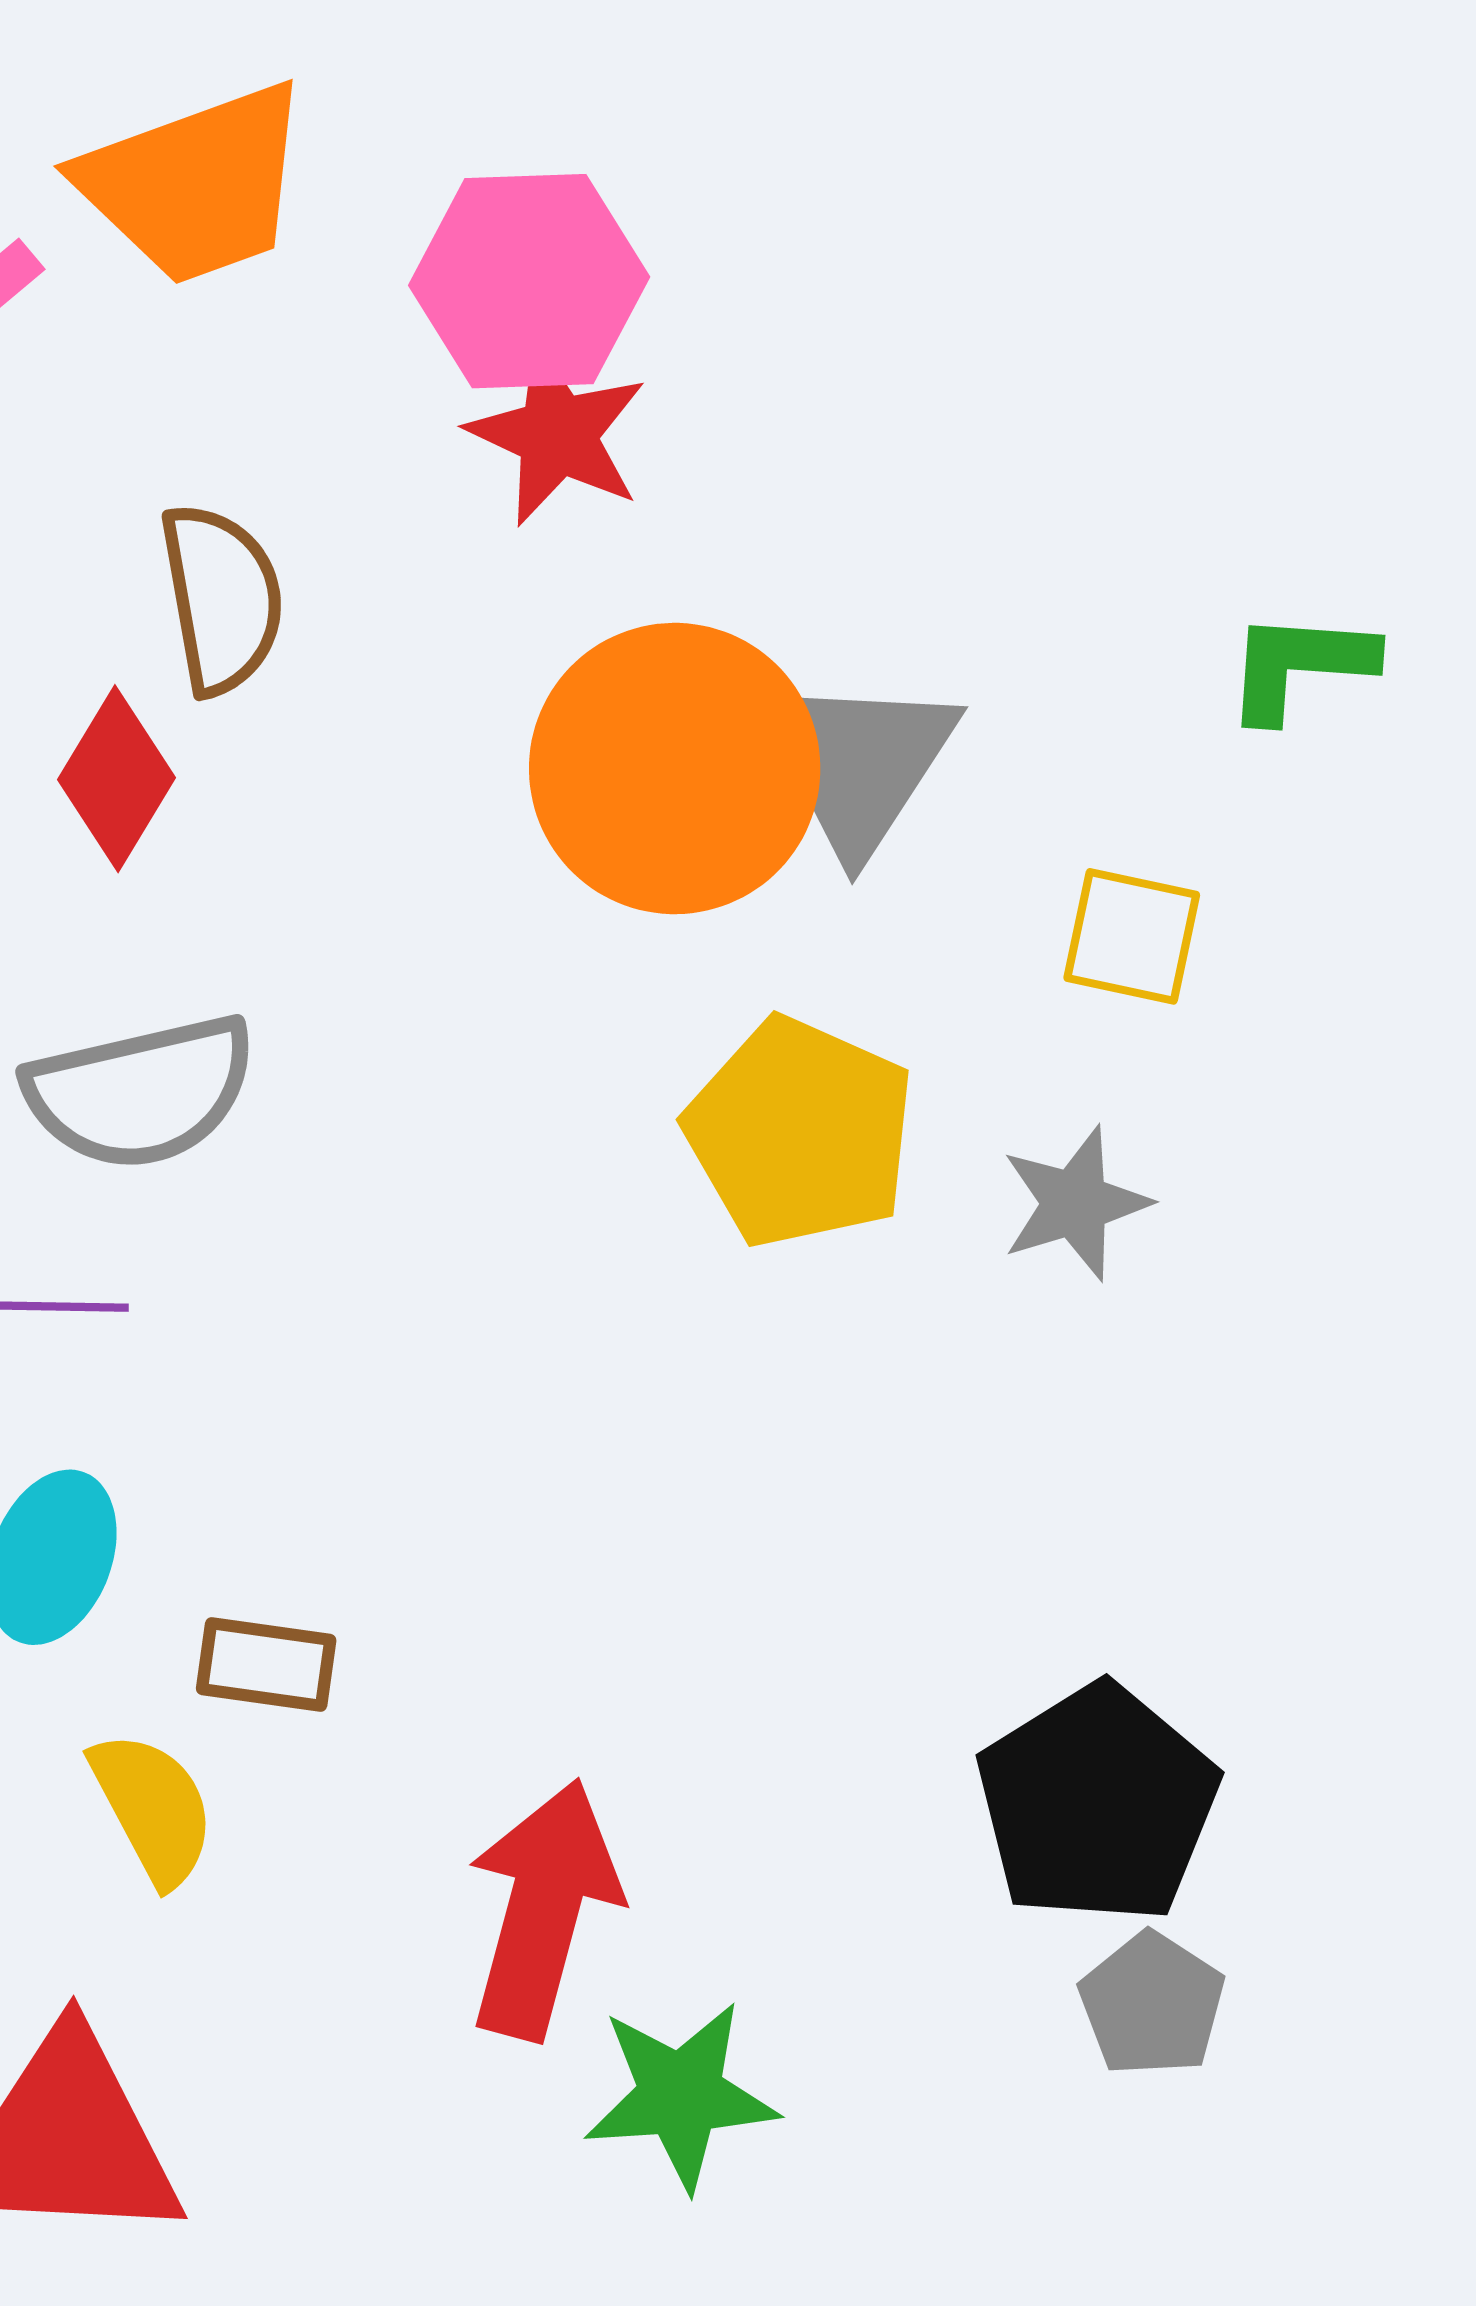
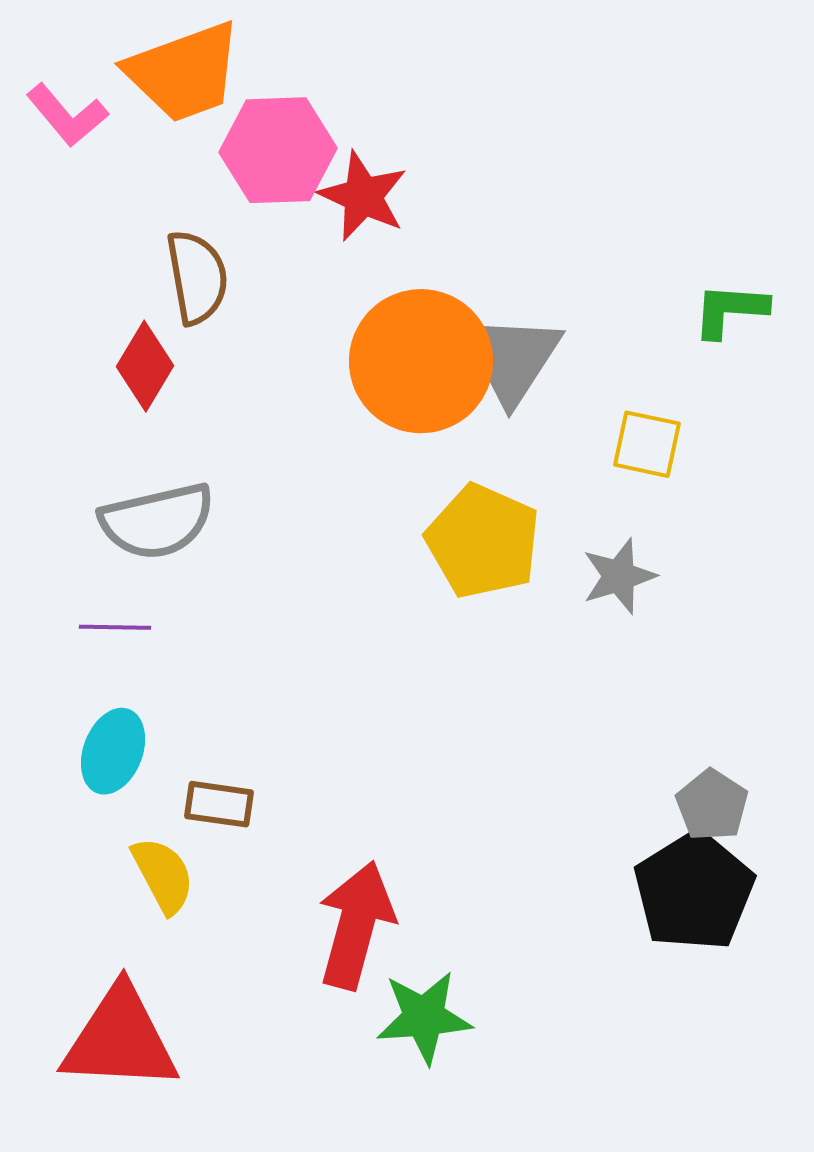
pink hexagon: (529, 281) -> (278, 150), moved
black pentagon: (1097, 1804) -> (694, 891), moved
gray pentagon: (1152, 2004) -> (712, 805), moved

